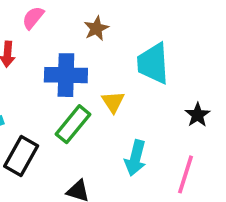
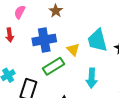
cyan trapezoid: (153, 63) -> (97, 40), moved
green rectangle: (73, 124) -> (53, 66), turned 30

